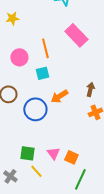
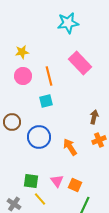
yellow star: (12, 18) -> (22, 52), moved
pink circle: (19, 57) -> (23, 76), moved
orange arrow: (59, 96) -> (70, 147), moved, turned 90

